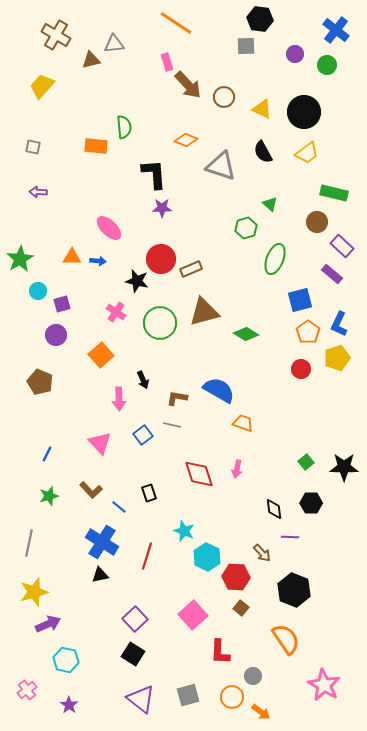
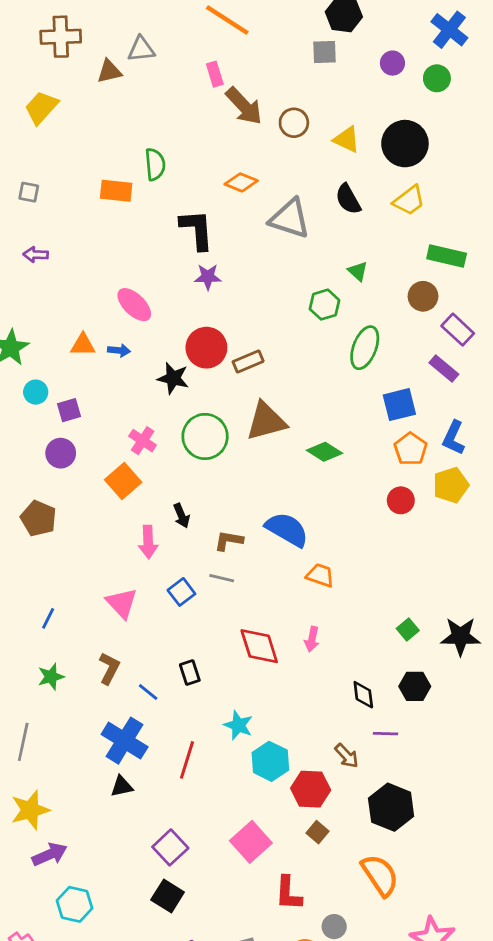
brown cross: (56, 35) -> (61, 37), turned -32
pink cross: (116, 312) -> (143, 441), moved
brown L-shape: (91, 490) -> (109, 668), turned -110

